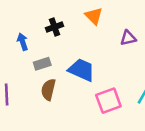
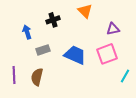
brown semicircle: (48, 90) -> (37, 77), moved
pink square: (108, 101) -> (107, 54), moved

